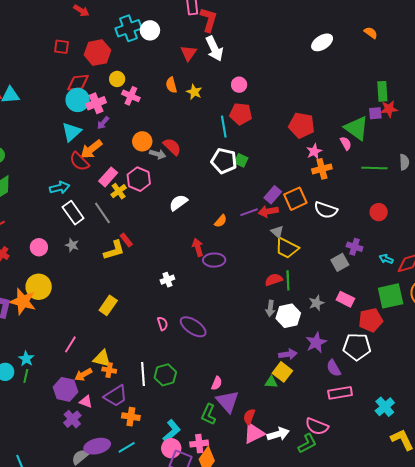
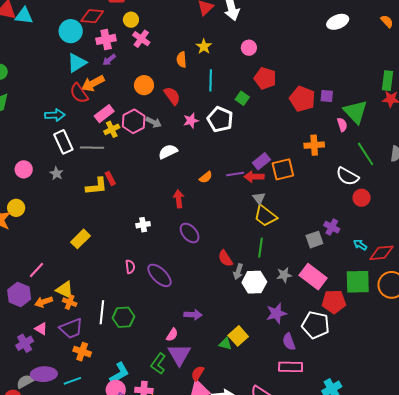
orange semicircle: (171, 85) -> (182, 60), moved
cyan circle: (78, 100) -> (71, 31), moved
purple square: (375, 113) -> (327, 96), moved
red pentagon: (241, 114) -> (265, 78), moved
cyan line: (224, 127) -> (211, 80), moved
pink star: (314, 151) -> (191, 121), moved
gray arrow: (158, 154) -> (154, 122), moved
green square: (241, 160) -> (242, 98), moved
green line: (374, 168) -> (366, 154), turned 45
white semicircle: (326, 210) -> (347, 176), moved
gray line: (102, 213) -> (92, 148), turned -65
purple ellipse: (214, 260) -> (190, 233), moved, turned 40
red semicircle: (274, 280) -> (225, 258), moved, turned -114
yellow circle: (39, 287) -> (16, 208), size x0.7
pink rectangle: (345, 299) -> (313, 277), size x1.5
purple arrow: (288, 354) -> (193, 315), moved
purple hexagon: (66, 389) -> (19, 295), moved

